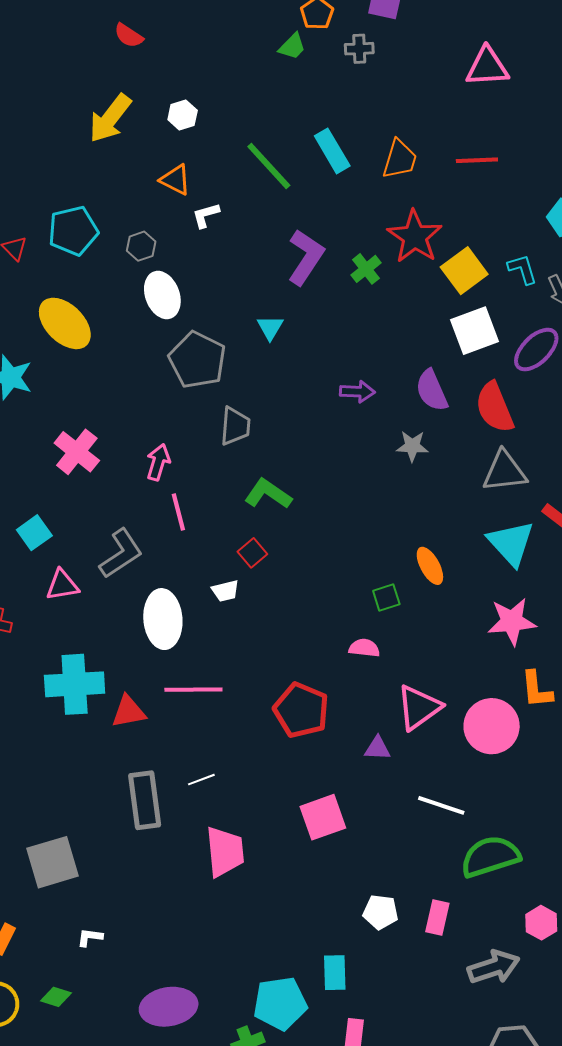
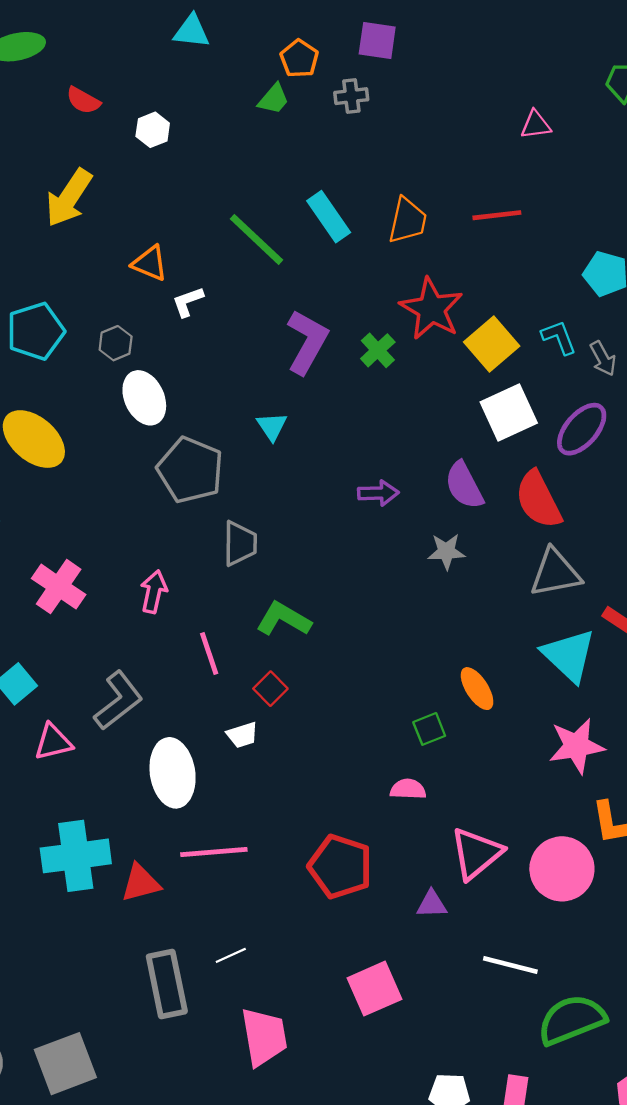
pink triangle: (487, 67) -> (536, 125), moved, size x0.6
white hexagon: (183, 115) -> (153, 130), moved
pink line: (178, 512) -> (209, 653), moved

